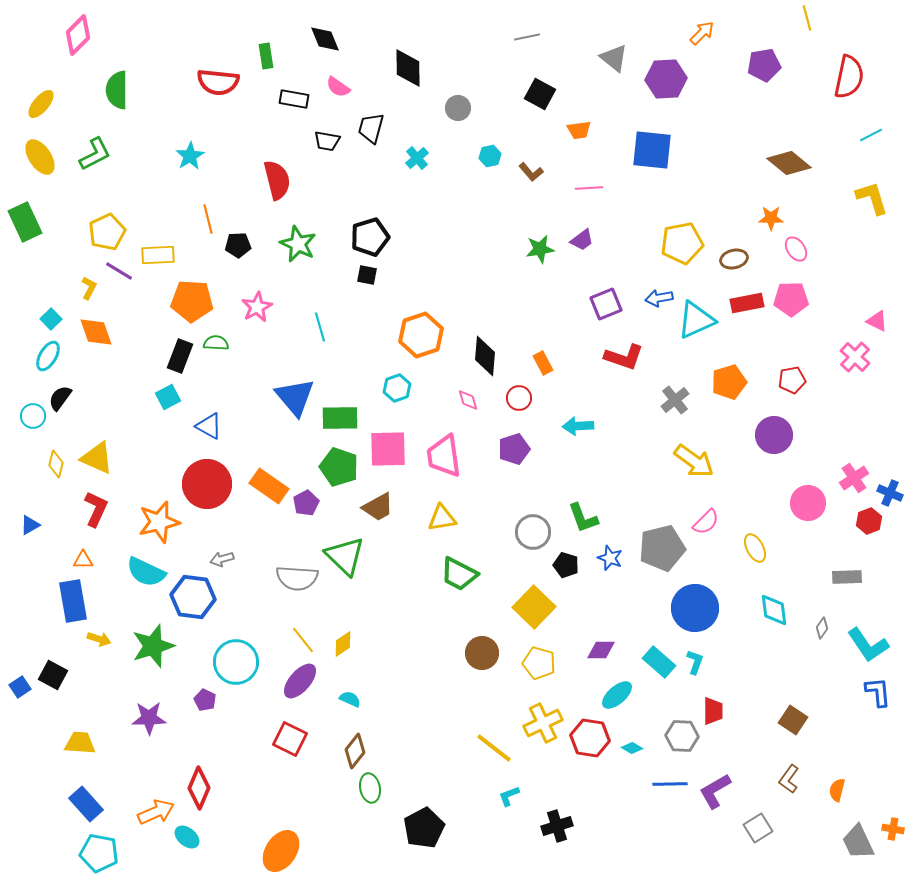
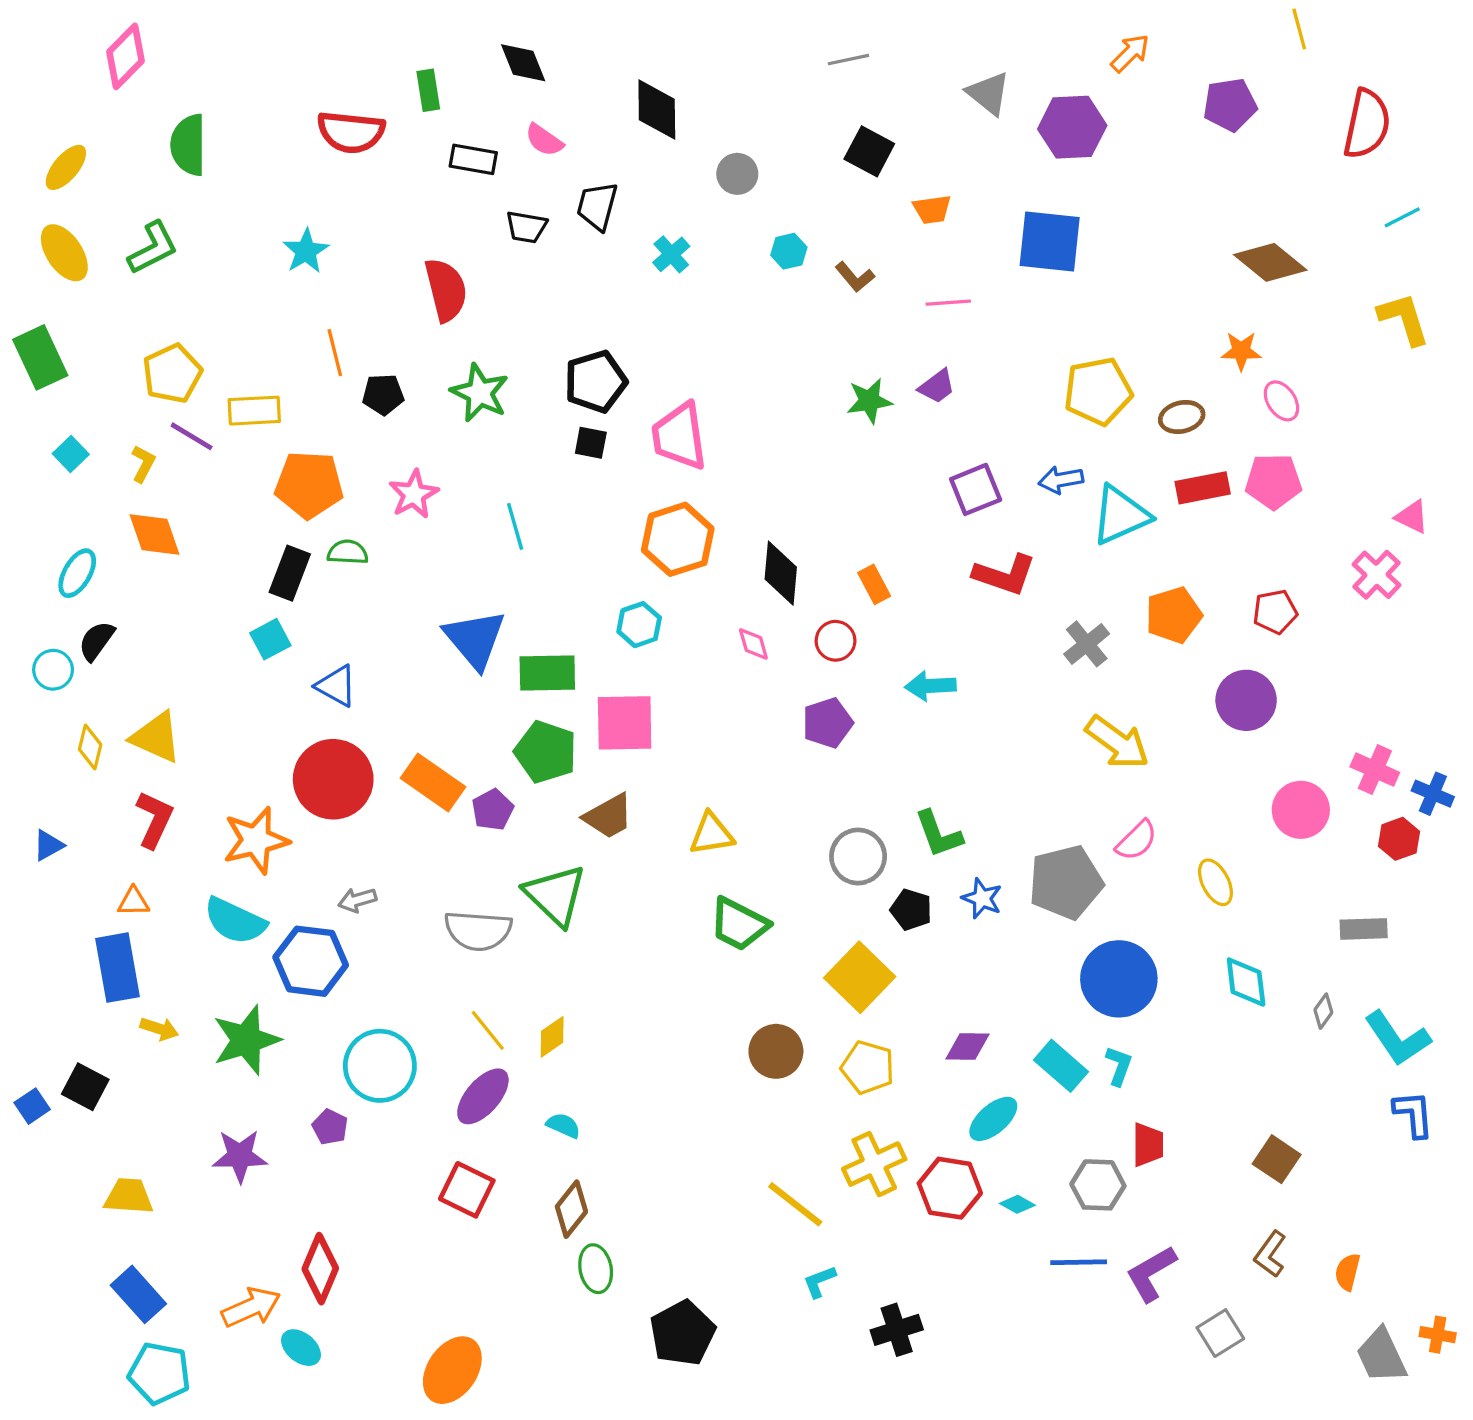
cyan square: (51, 319) -> (71, 454), moved
pink trapezoid: (444, 456) -> (679, 436), moved
pink cross: (854, 478) -> (1375, 770), turned -32

